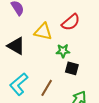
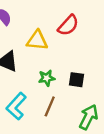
green star: (63, 51) -> (47, 78), moved

